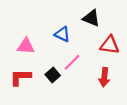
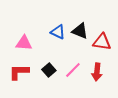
black triangle: (91, 18) -> (80, 31), moved
pink line: (72, 62) -> (73, 70), moved

